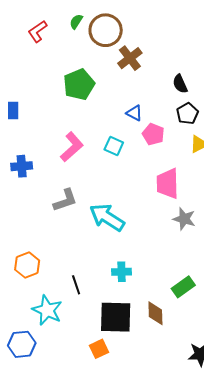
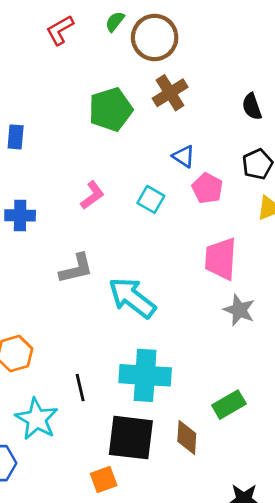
brown cross: (130, 58) -> (170, 93), moved
black semicircle: (180, 84) -> (252, 107), moved
pink L-shape: (72, 147) -> (92, 195), size x0.7
cyan cross: (122, 272) -> (145, 375), size x1.8

